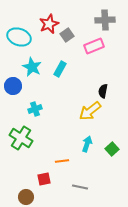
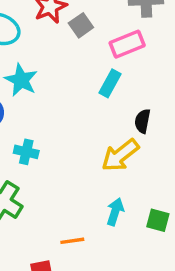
cyan rectangle: (60, 69) -> (110, 83), moved
cyan cross: (35, 109) -> (26, 152), turned 32
green square: (112, 149) -> (158, 220), turned -32

